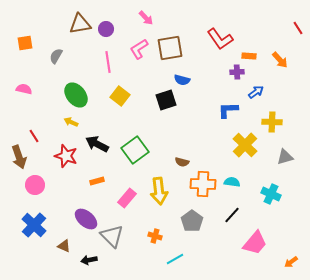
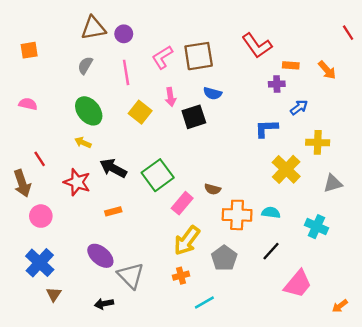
pink arrow: (146, 18) -> (170, 97), moved, turned 35
gray semicircle: (56, 56) -> (85, 65), moved
yellow arrow: (159, 191) -> (187, 241), moved, turned 44
pink rectangle: (127, 198) -> (182, 203), moved
orange cross: (155, 236) -> (181, 276), turned -32
brown triangle: (64, 246) -> (54, 294), moved, turned 40

